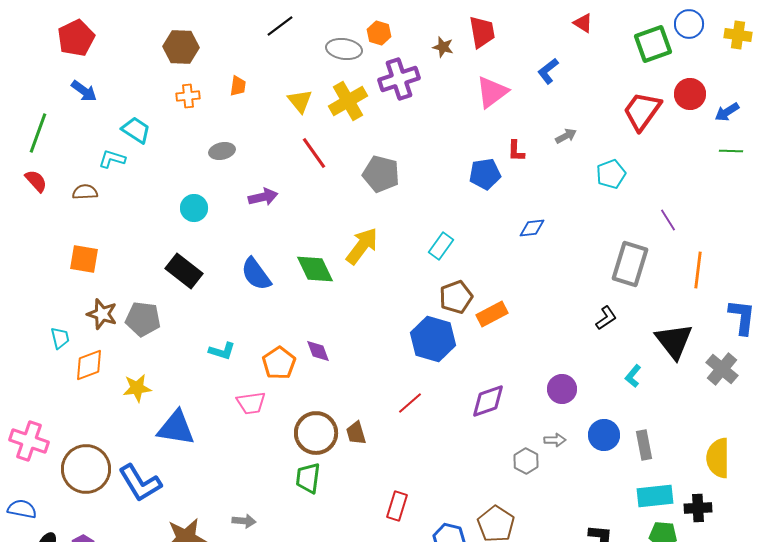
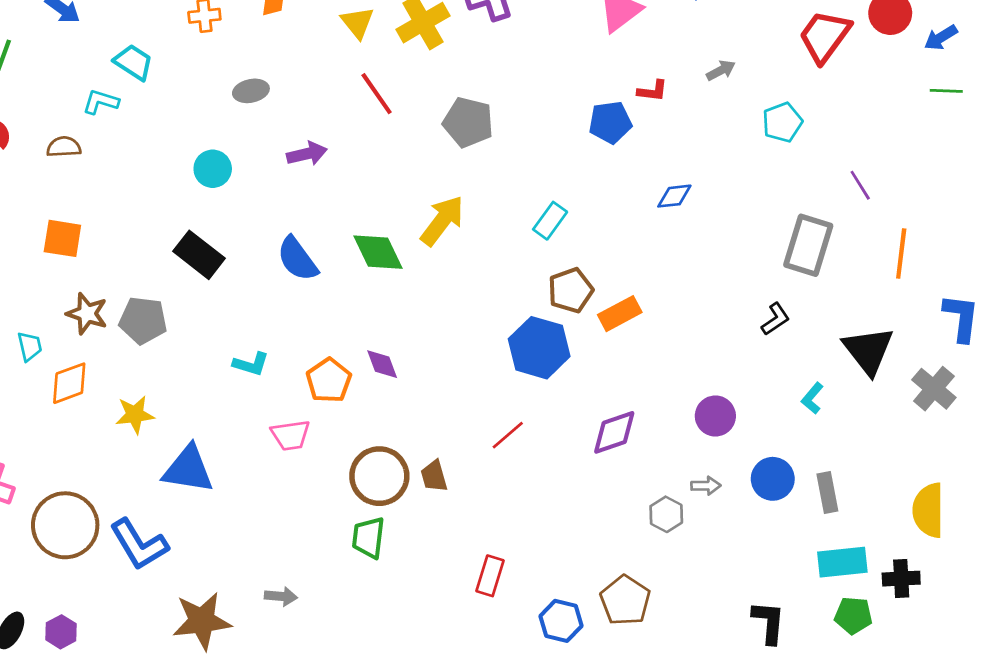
red L-shape: (516, 151) -> (653, 91), turned -85

